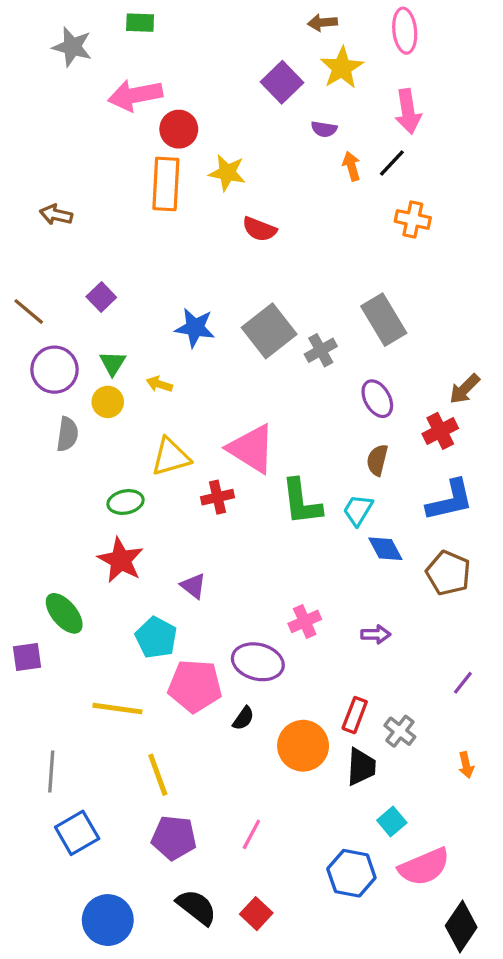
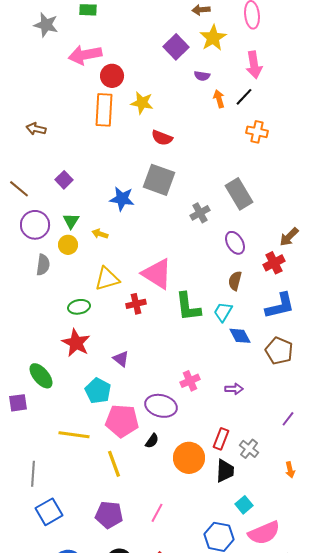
gray square: (269, 331) -> (159, 180), moved, turned -32
yellow line: (158, 775) -> (114, 464), moved

